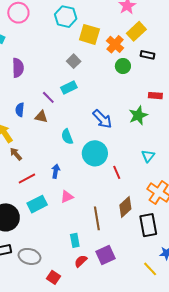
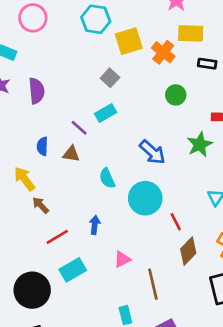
yellow rectangle: (136, 31) -> (191, 33), turned 48
yellow square: (89, 34) -> (129, 41), turned -30
green circle: (123, 66) -> (176, 95), moved
pink triangle: (67, 197) -> (122, 259), moved
brown diamond: (125, 207) -> (188, 251), moved

